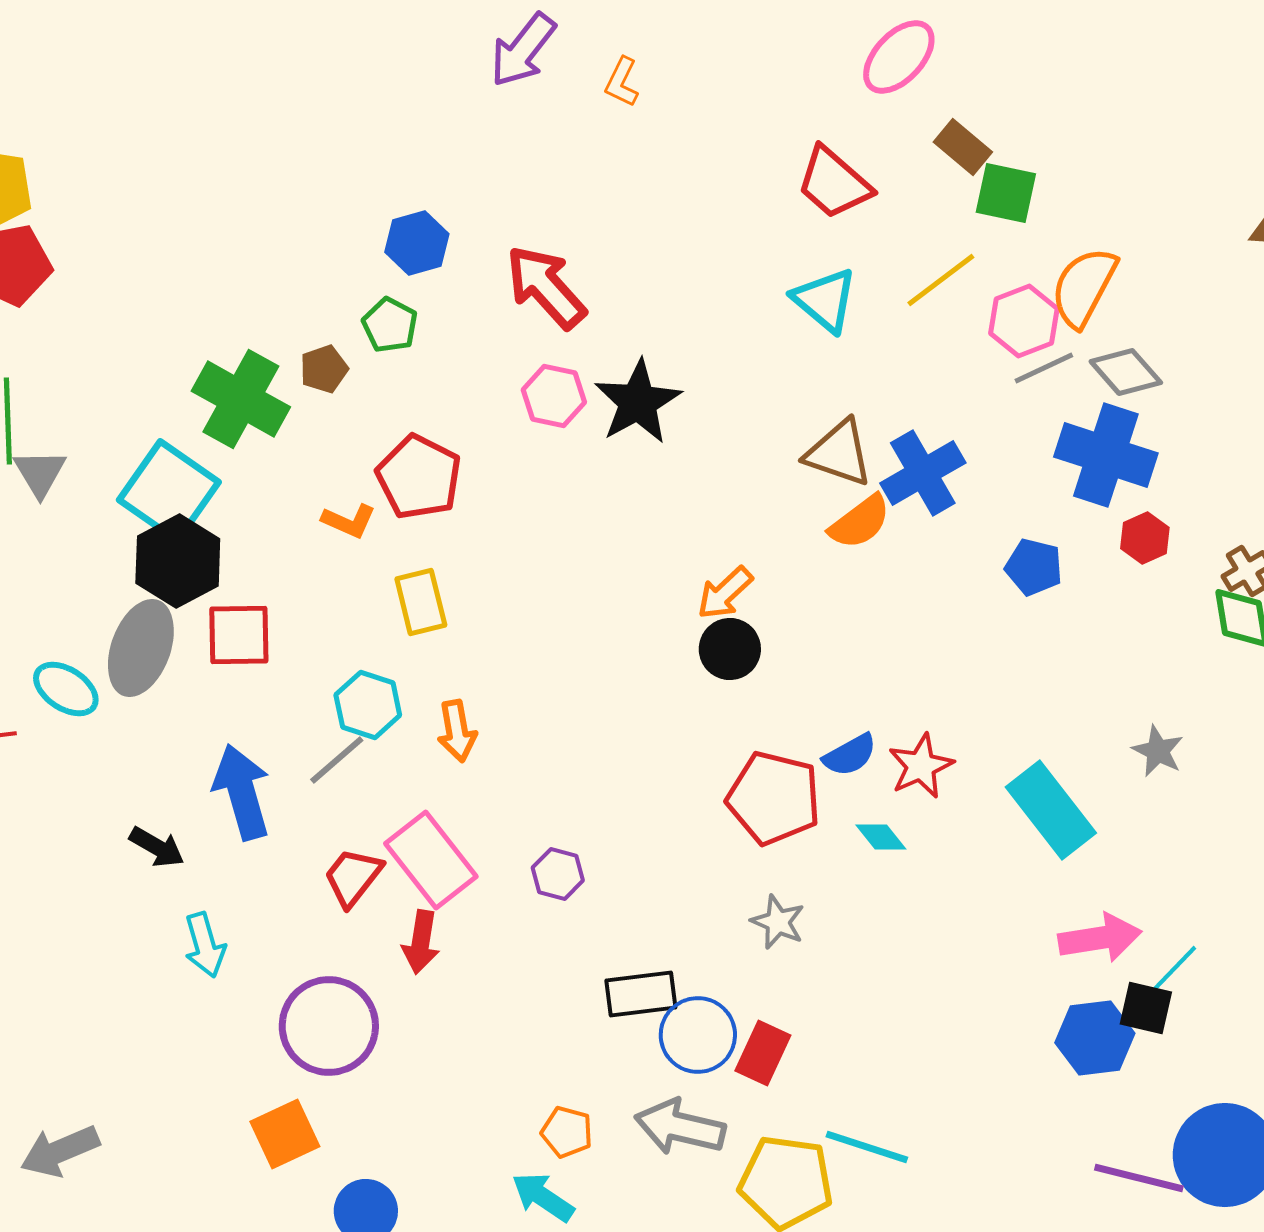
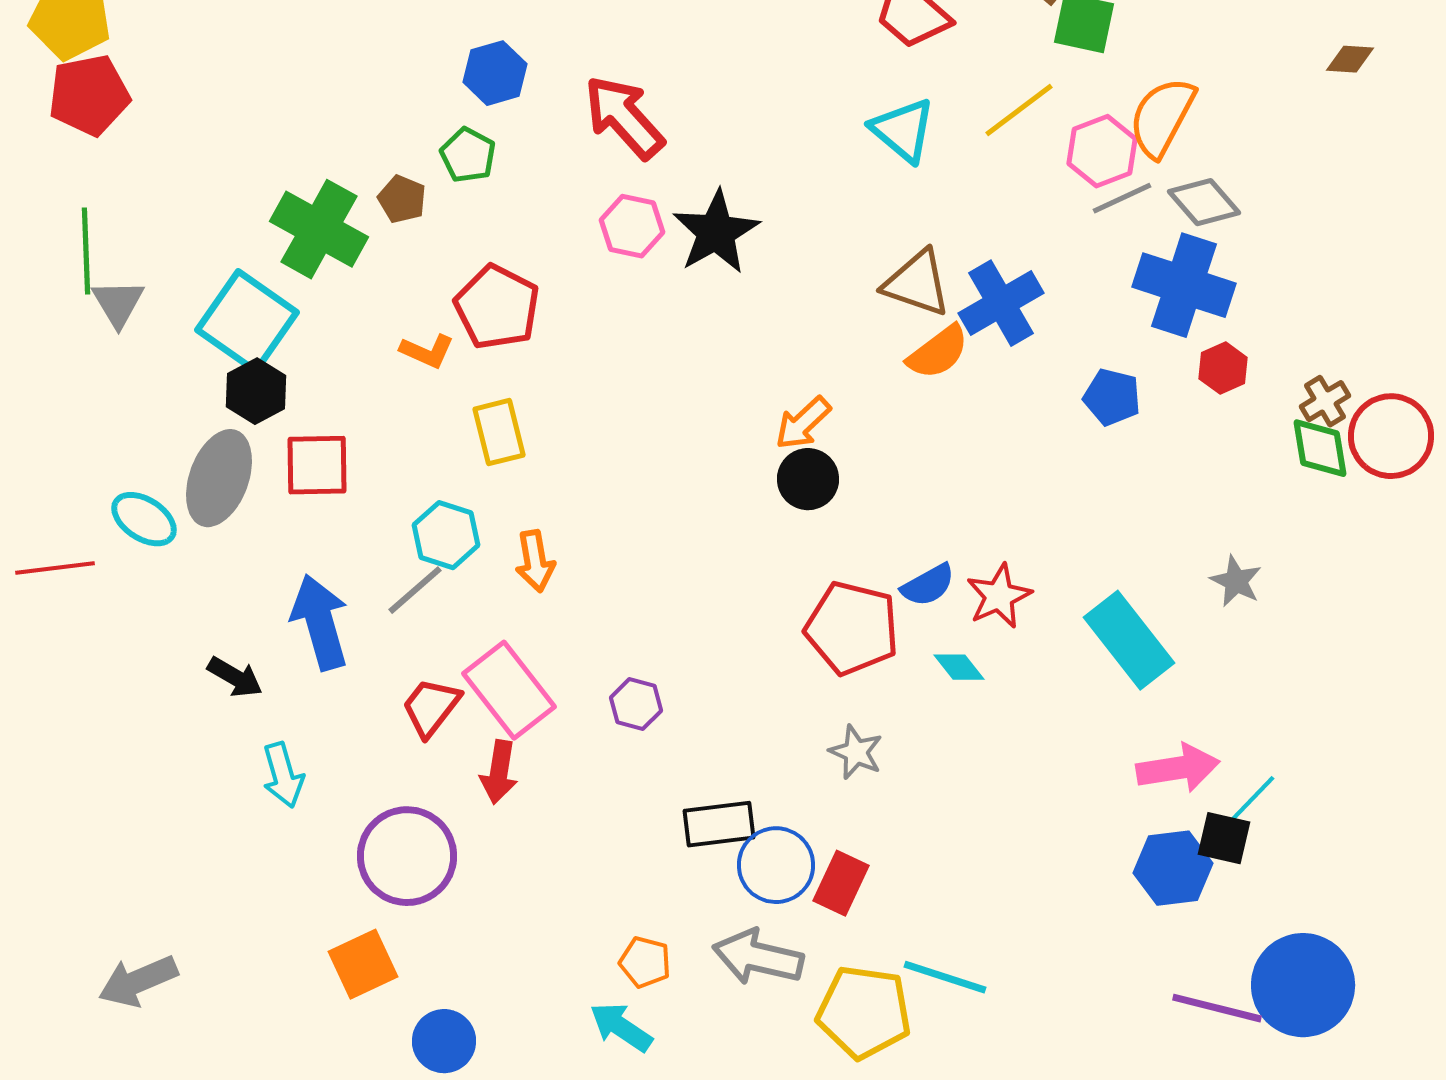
brown pentagon: (324, 369) -> (402, 199), turned -30
black hexagon: (178, 561) -> (256, 391), size x0.7

